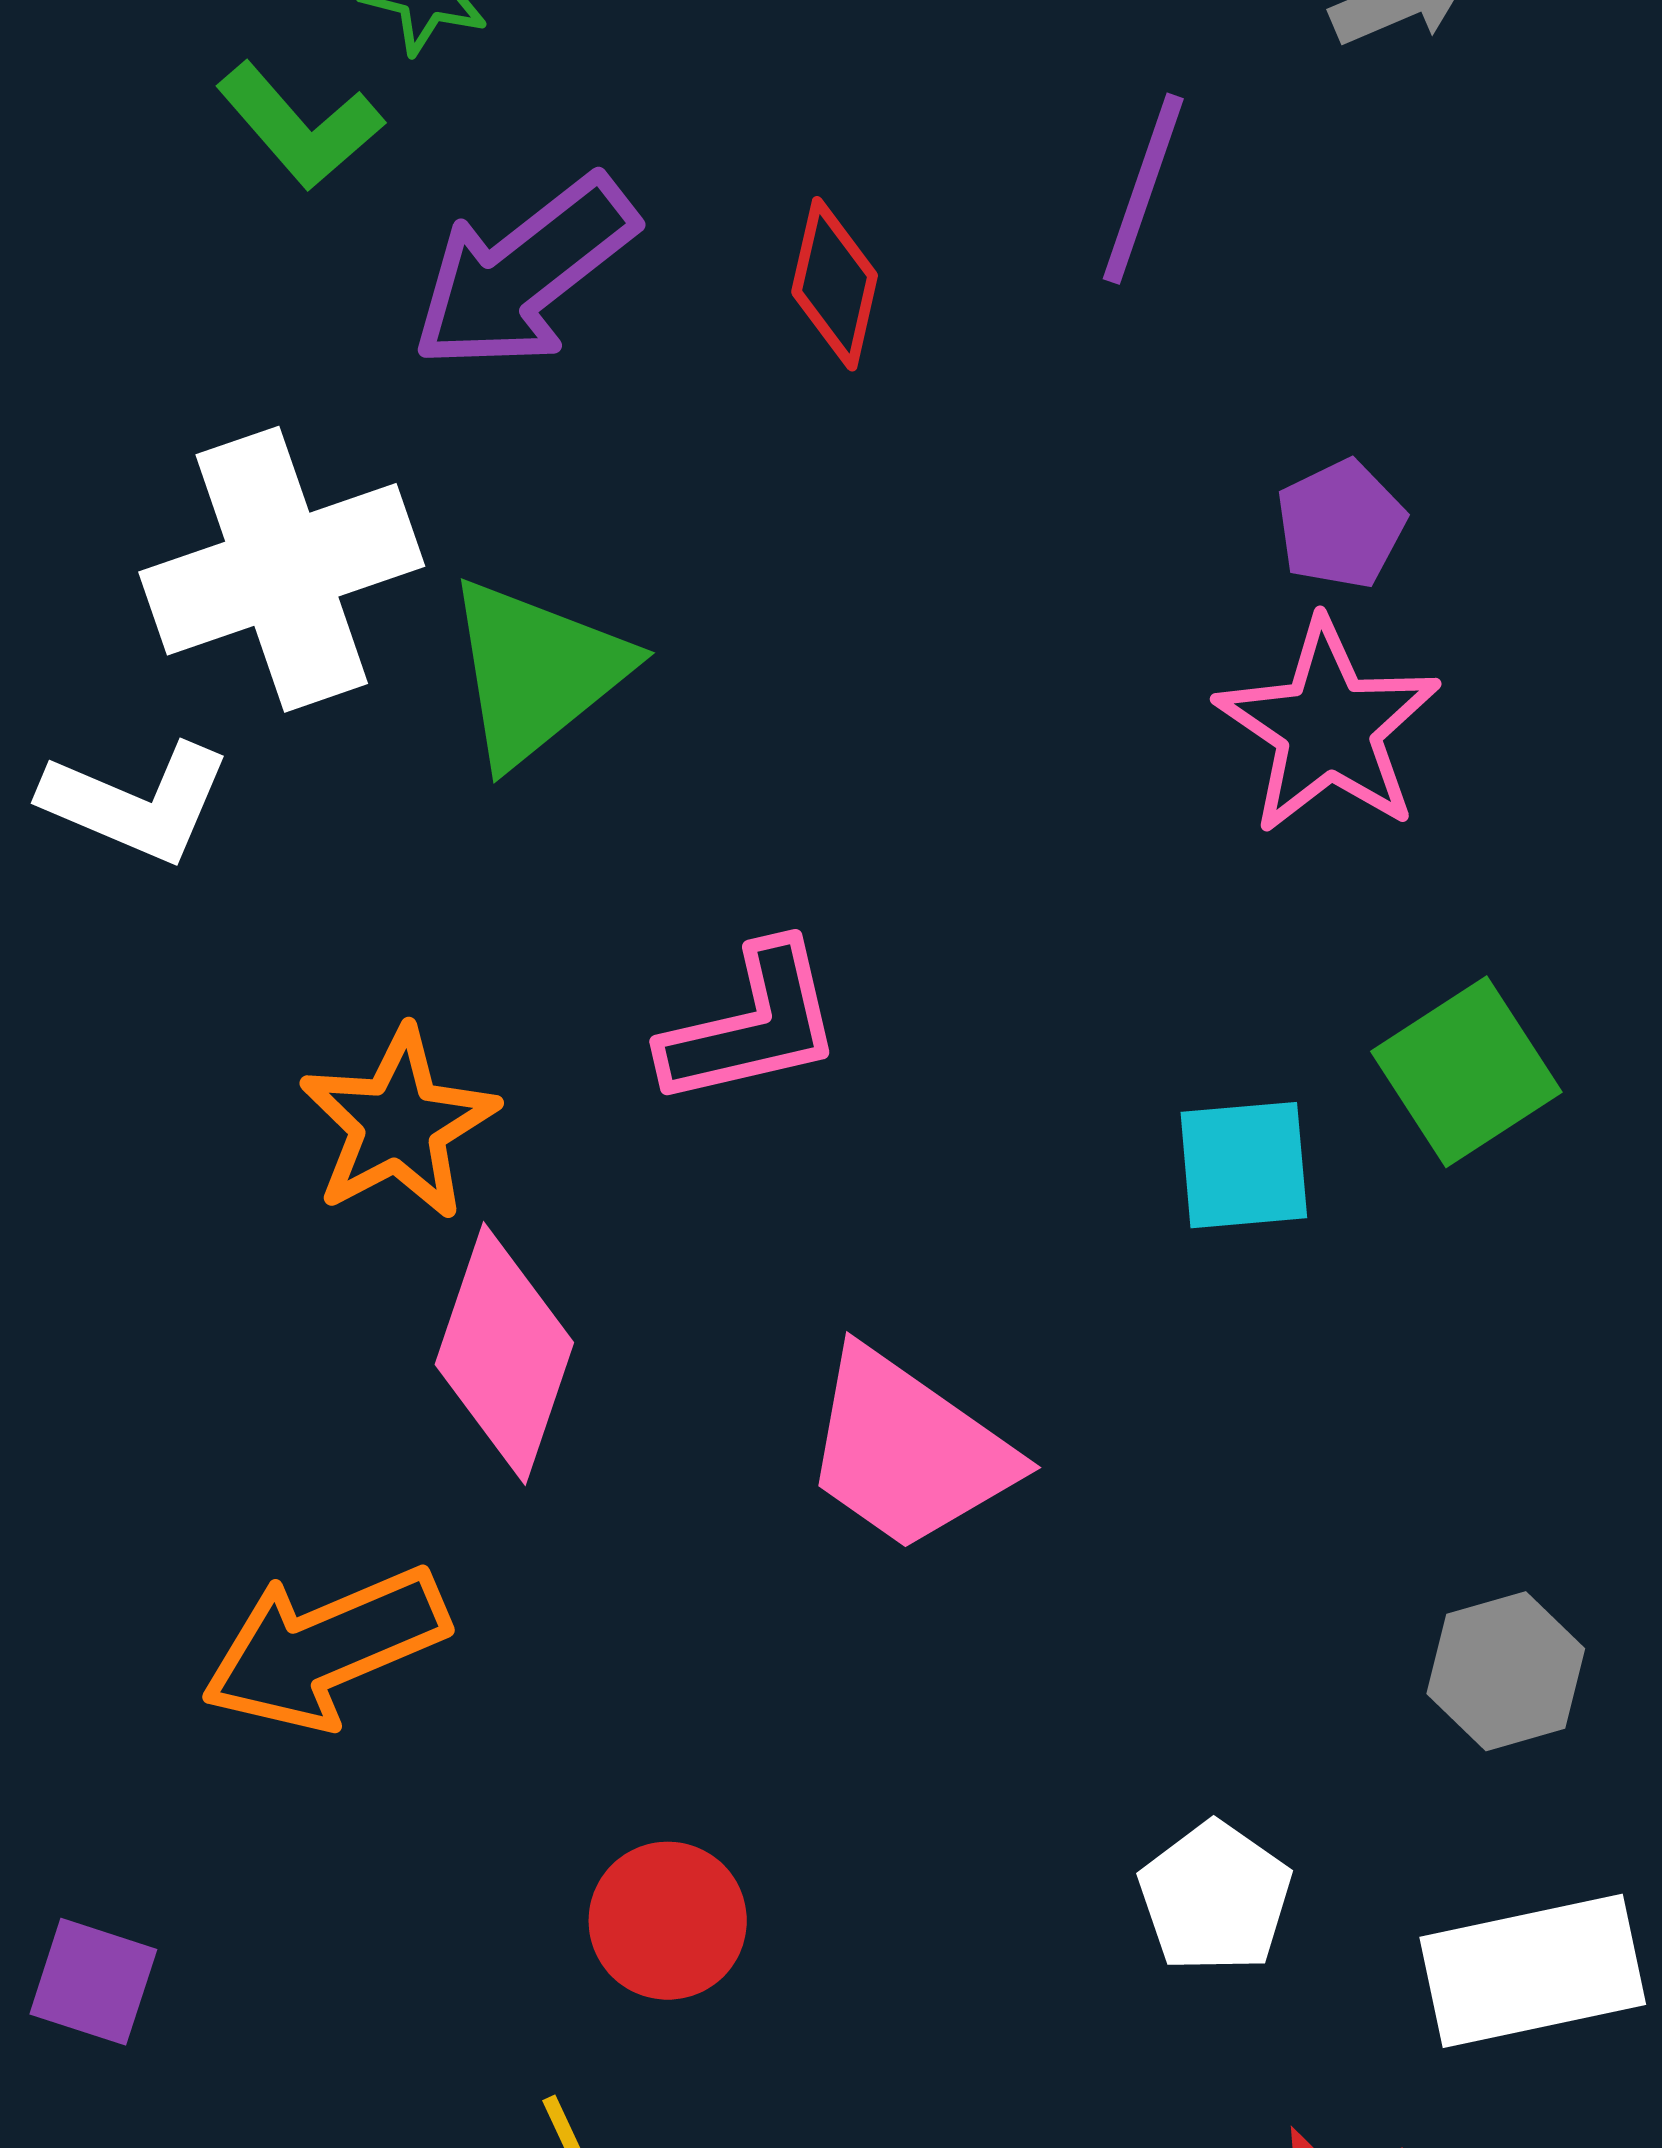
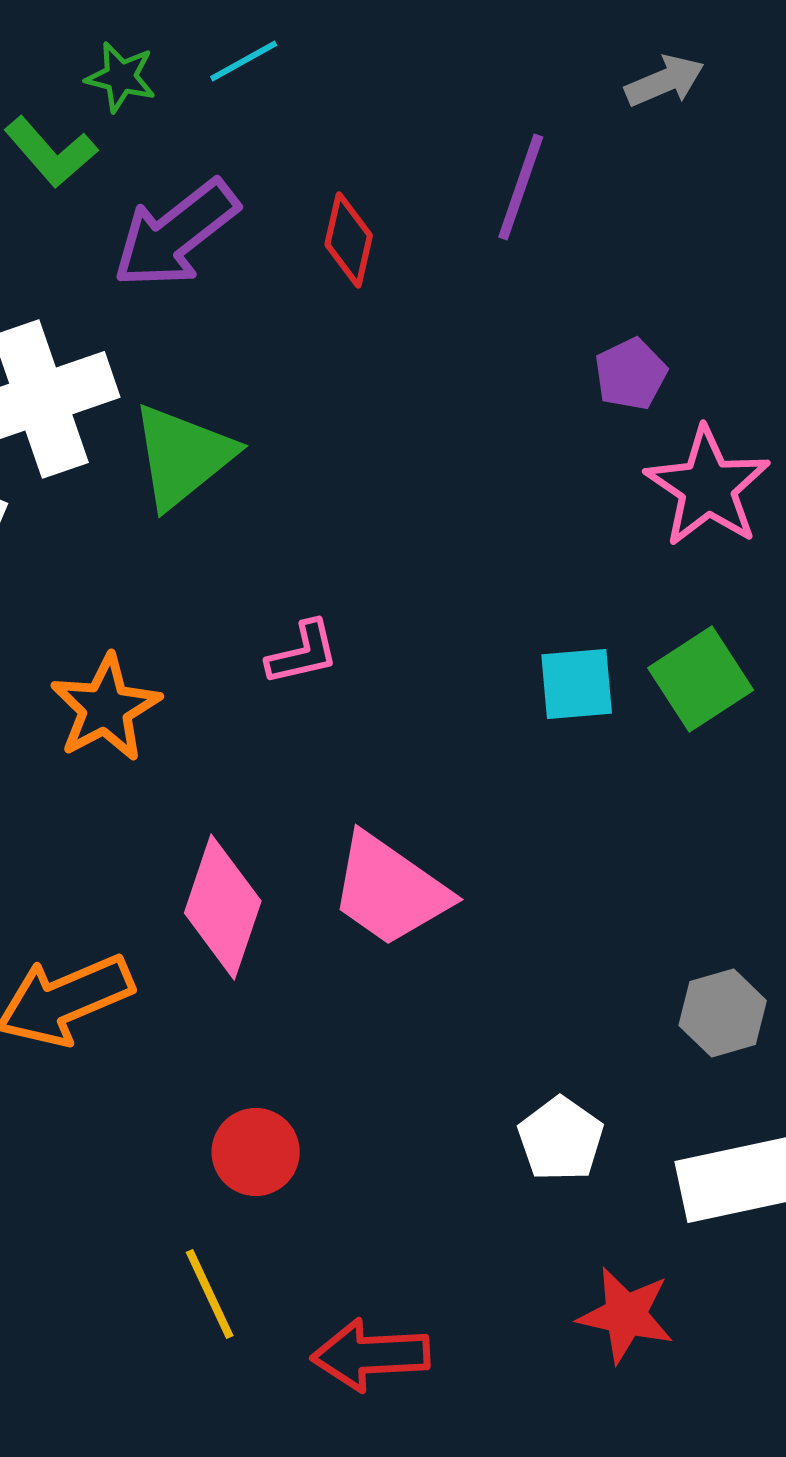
pink star: (1328, 727) -> (708, 487), moved
pink L-shape: (752, 1025) -> (303, 653), size x0.7
cyan square: (1244, 1165) -> (577, 684), moved
pink diamond: (504, 1354) -> (223, 907), moved

